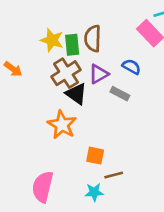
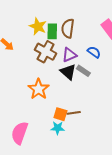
brown cross: (66, 73) -> (46, 52), turned -35
black triangle: (76, 94) -> (68, 72), moved
brown line: (114, 175) -> (74, 113), moved
cyan star: (94, 192) -> (58, 128), moved

